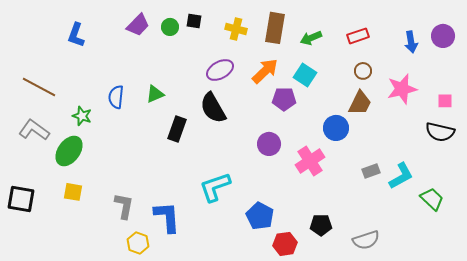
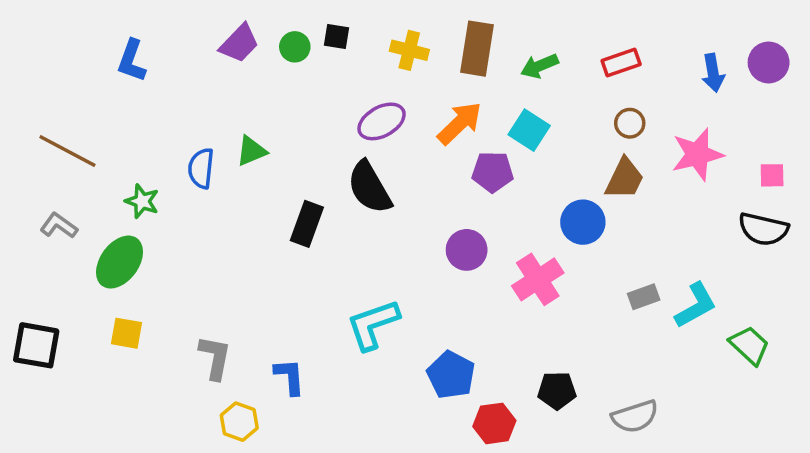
green triangle: (155, 94) -> (251, 151), moved
gray L-shape: (34, 130) -> (59, 226), size x0.7
blue L-shape: (167, 217) -> (290, 377), size x0.7

